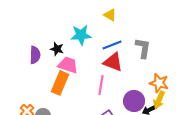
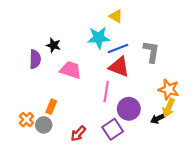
cyan star: (81, 35) -> (99, 38), moved
black star: (57, 49) -> (53, 45), moved
orange rectangle: (60, 83) -> (51, 107), moved, size x0.6
purple circle: (134, 101) -> (129, 109), moved

